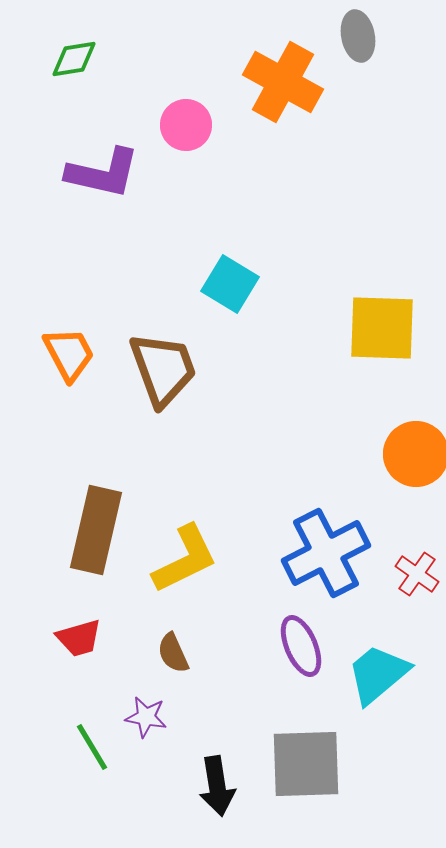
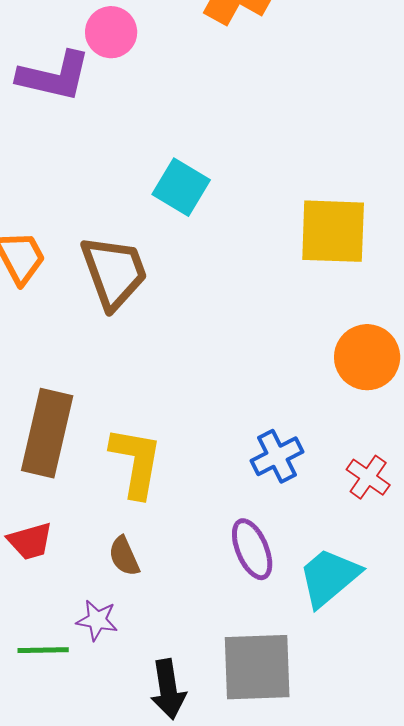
pink circle: (186, 125) -> (111, 32), moved
blue cross: (326, 553) -> (277, 456), size x0.6
yellow L-shape: (185, 559) -> (136, 462), turned -54
green line: (92, 747) -> (43, 650), turned -60

